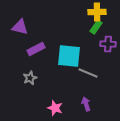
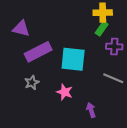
purple rectangle: (36, 49) -> (38, 52), size x1.4
gray line: (88, 73) -> (113, 78), moved
pink star: (55, 108) -> (65, 92), moved

